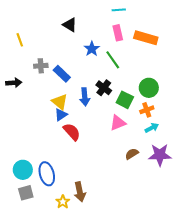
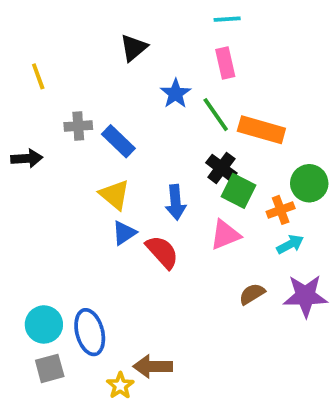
black triangle: (70, 25) -> (134, 48), turned 49
orange rectangle: (146, 38) -> (261, 130), moved
black cross: (104, 88) -> (221, 168), moved
green circle: (149, 88) -> (309, 183), moved
blue arrow: (85, 97) -> (176, 202), moved
blue triangle: (61, 115) -> (124, 233), moved
red semicircle: (72, 132) -> (162, 252), moved
brown arrow: (80, 192) -> (153, 366), turned 102

